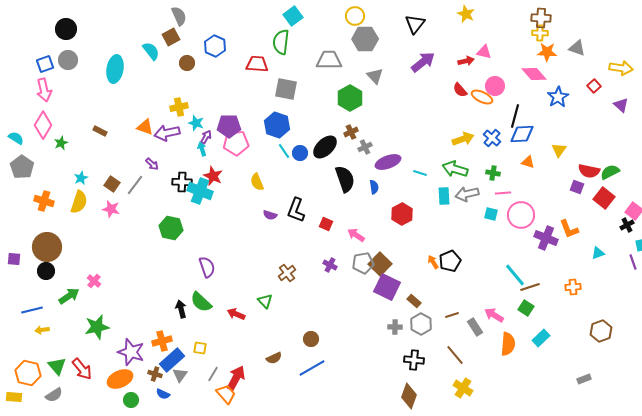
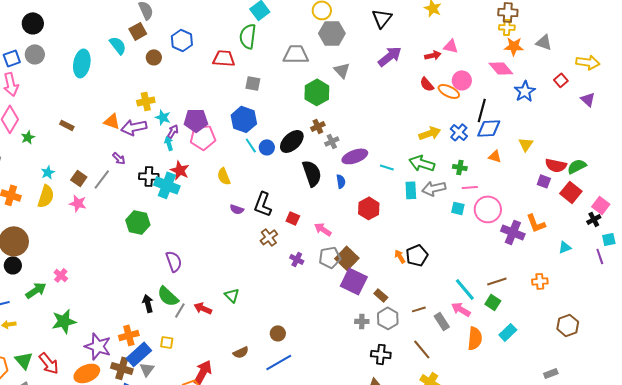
gray square: (286, 89) -> (253, 83), size x0.7
brown cross: (287, 273) -> (269, 237), moved
cyan line: (515, 275) -> (465, 289), moved
brown cross: (155, 374) -> (122, 368), size x1.5
gray line: (213, 374) -> (180, 310), moved

